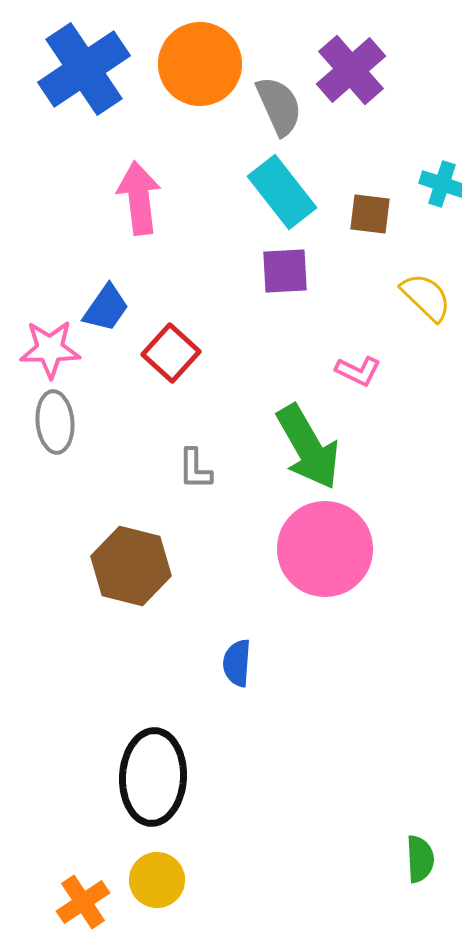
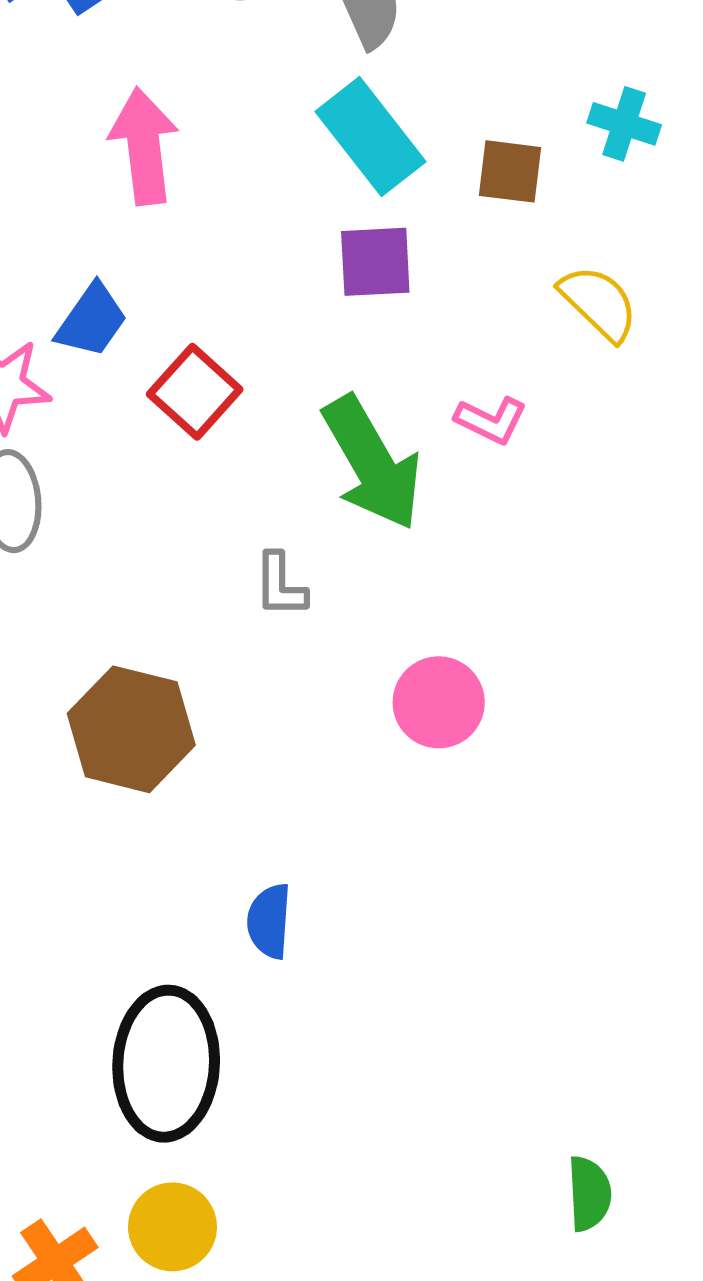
green arrow: (308, 447) -> (372, 463), moved
gray L-shape: (195, 469) -> (280, 585), moved
pink circle: (325, 549) -> (439, 702), size x0.6
blue semicircle: (237, 663) -> (269, 921), moved

